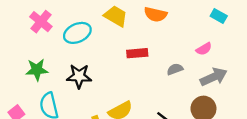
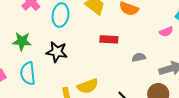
cyan ellipse: (77, 33) -> (60, 15), turned -65
pink semicircle: (204, 49) -> (166, 32), moved

